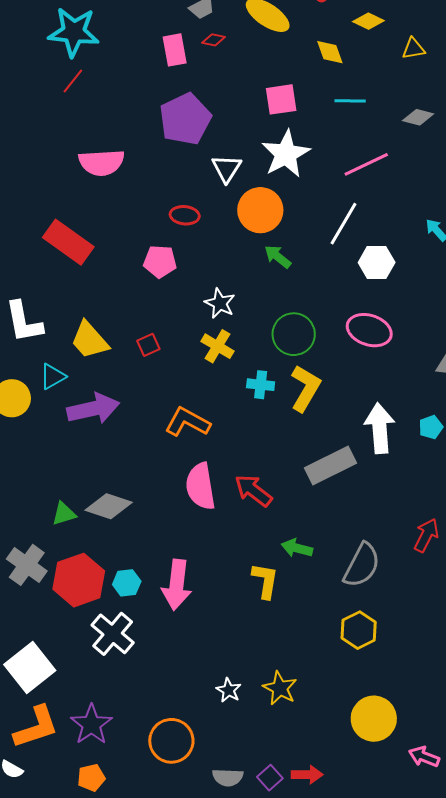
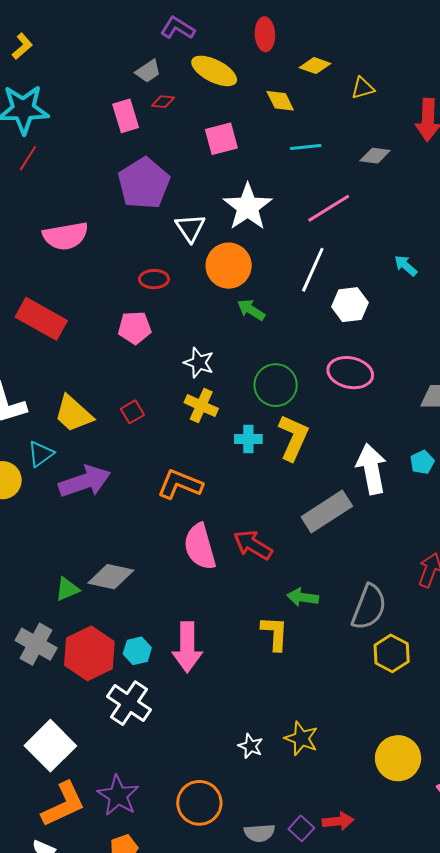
pink square: (281, 99) -> (221, 139), moved
yellow hexagon: (359, 630) -> (392, 653), moved

